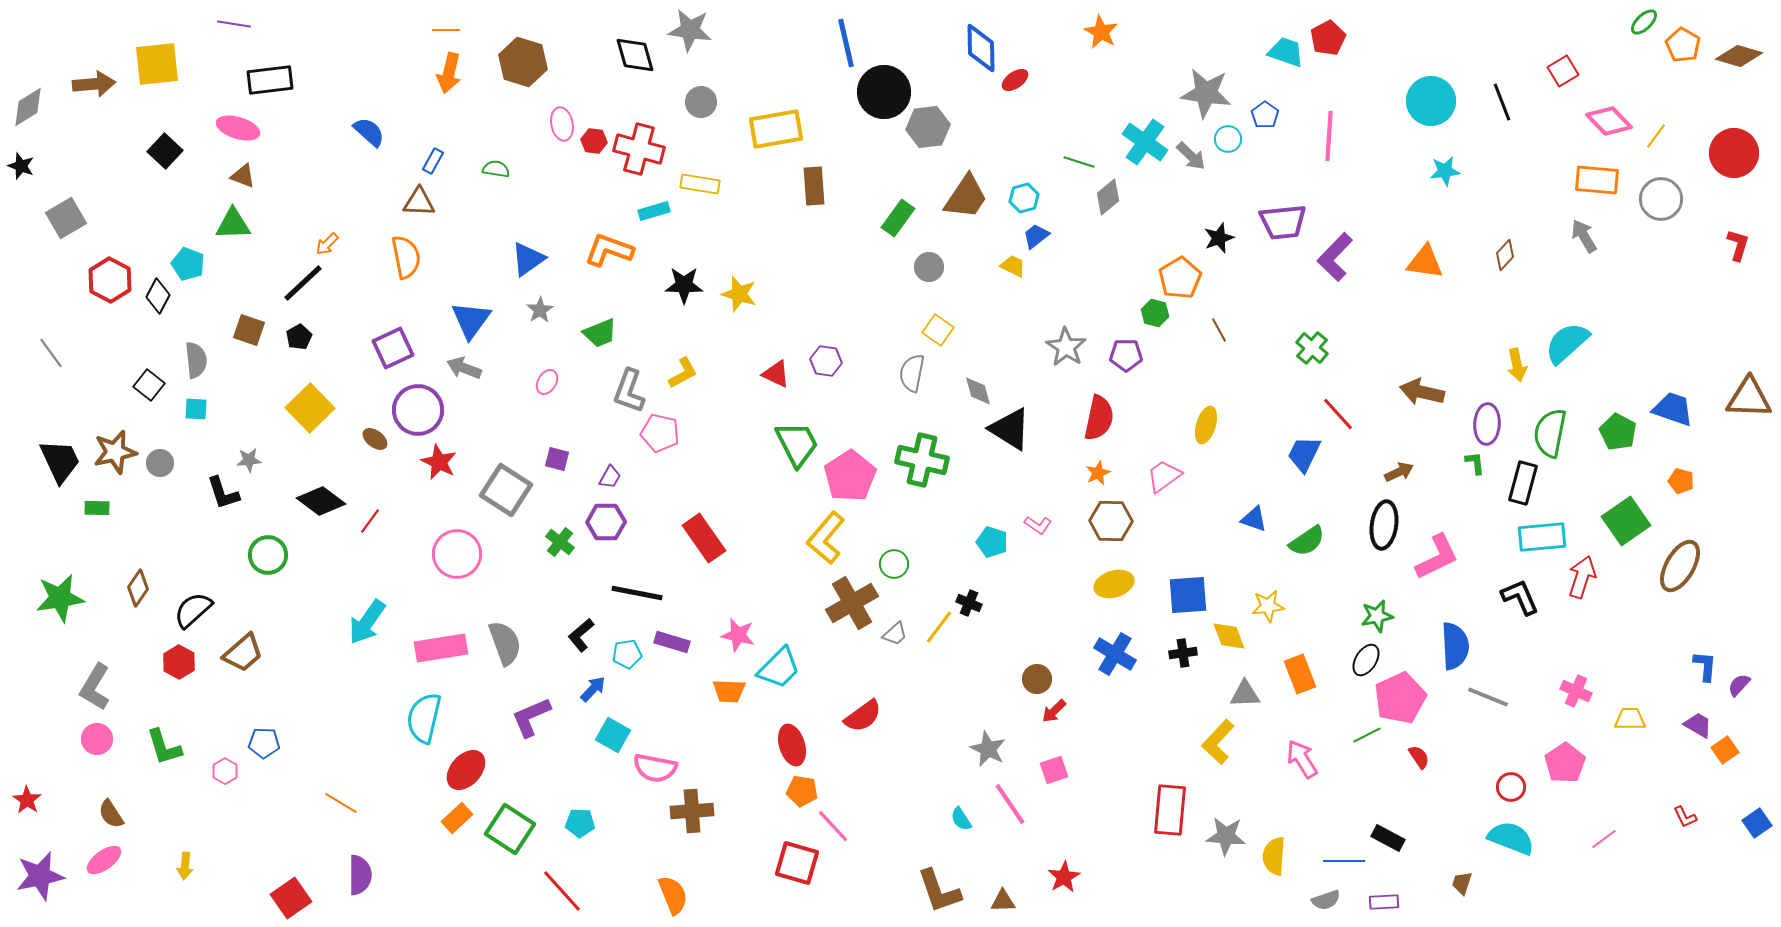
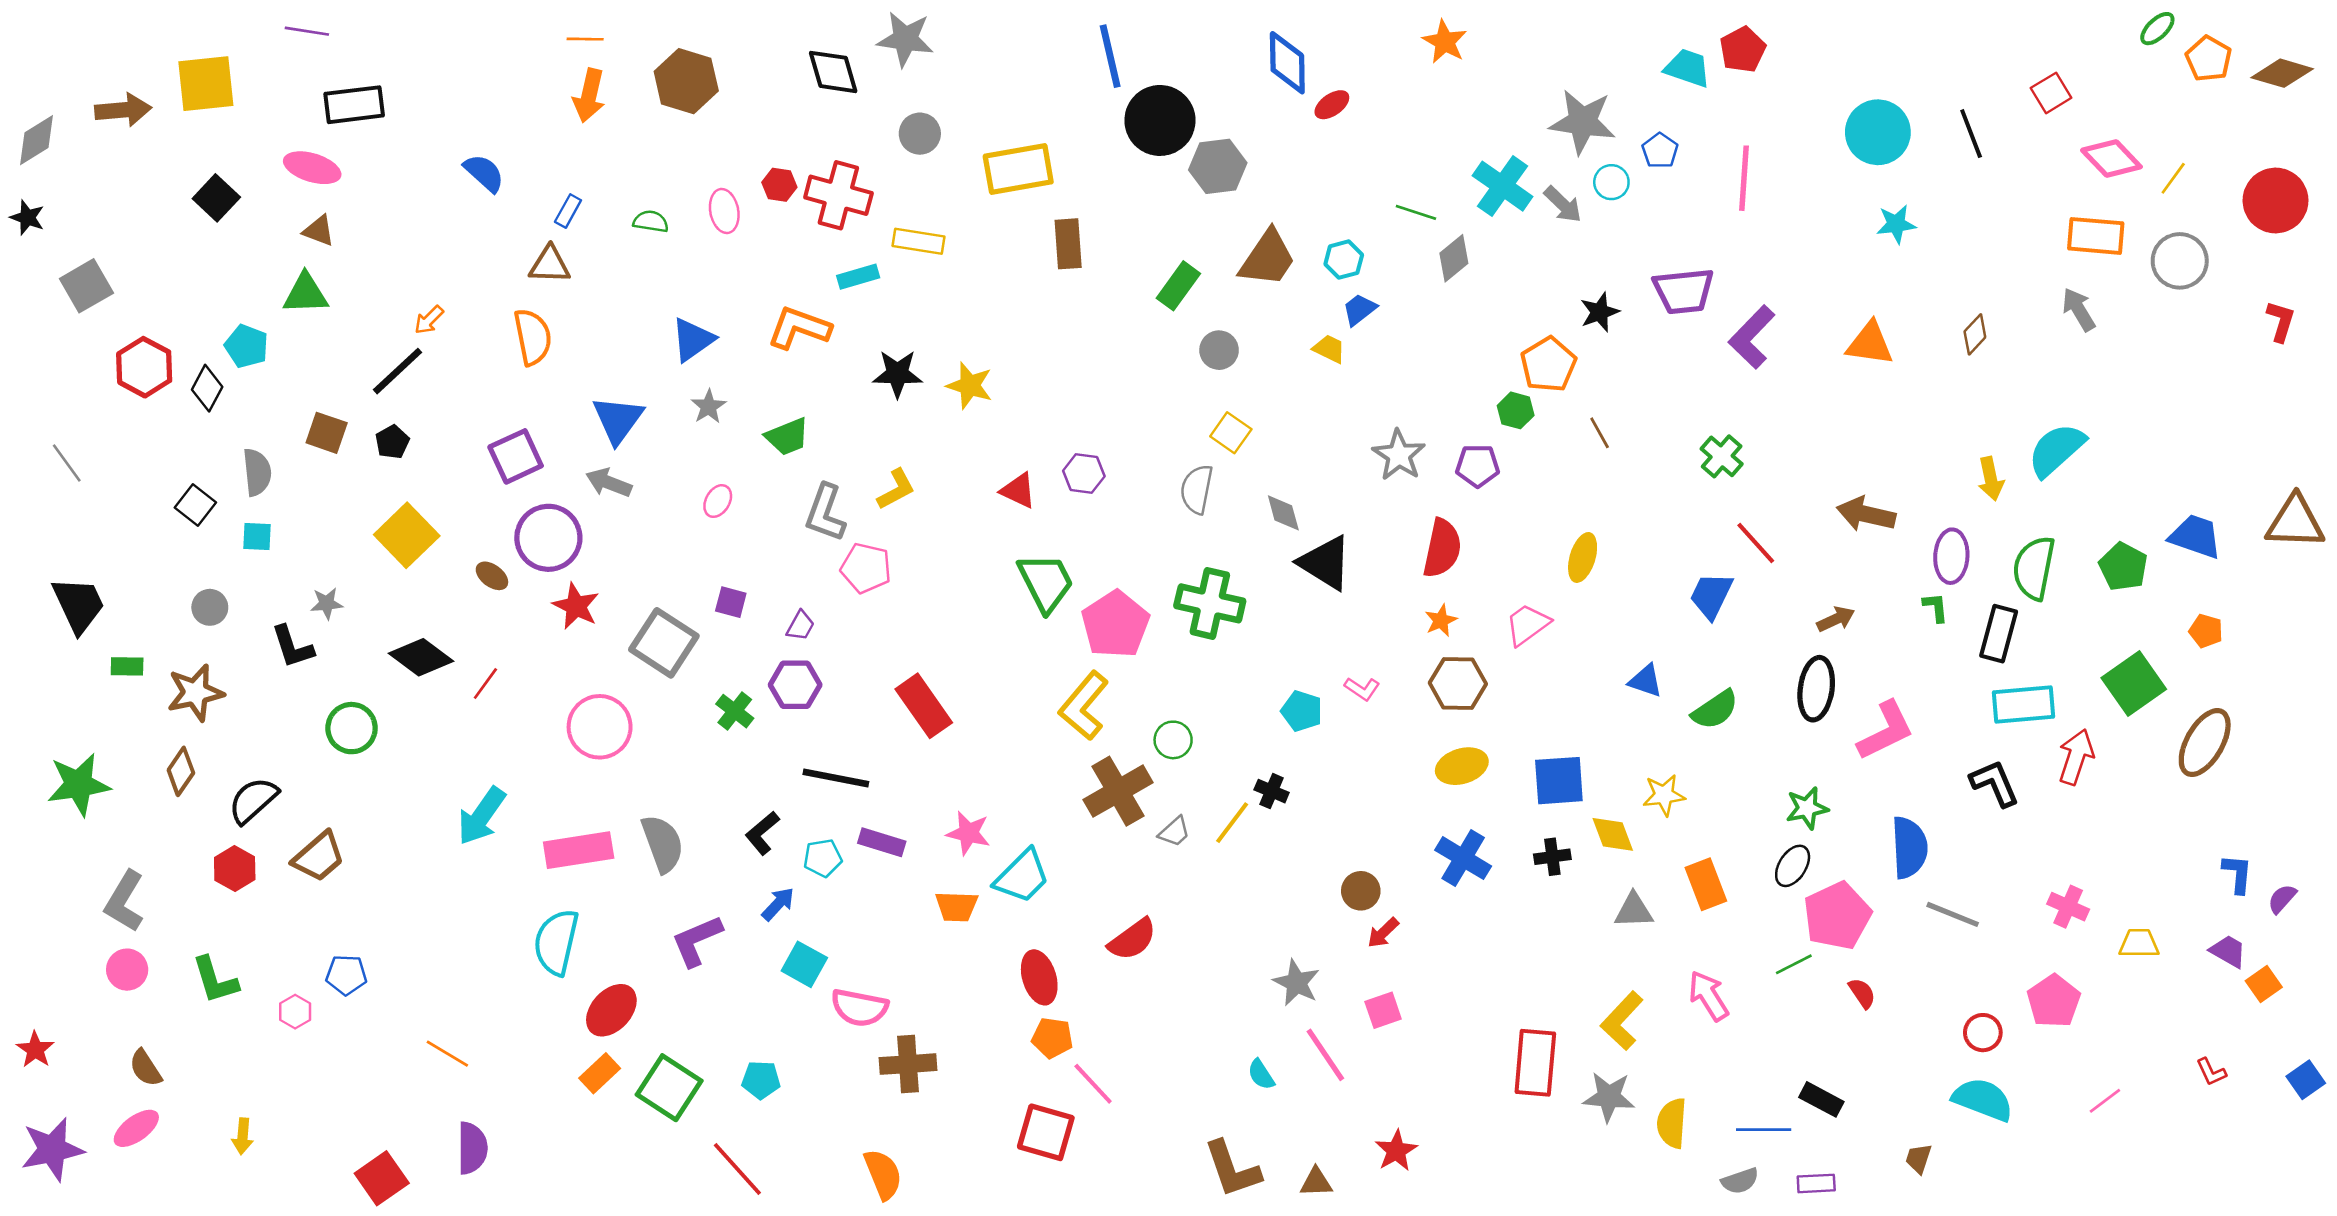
pink ellipse: (562, 124) -> (724, 211), moved
brown star: (115, 452) -> (195, 693), moved
yellow L-shape: (1218, 742) -> (1622, 1021), moved

